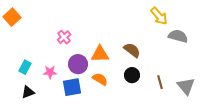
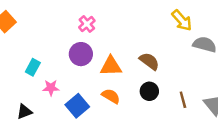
pink cross: (64, 37) -> (87, 24), moved
purple circle: (78, 64) -> (81, 54), moved
cyan rectangle: (25, 67) -> (33, 67), moved
blue square: (72, 87) -> (77, 106), turned -30

